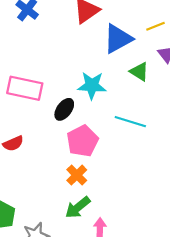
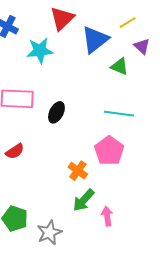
cyan star: (92, 85) -> (40, 51), moved
pink pentagon: (82, 141) -> (109, 151), moved

